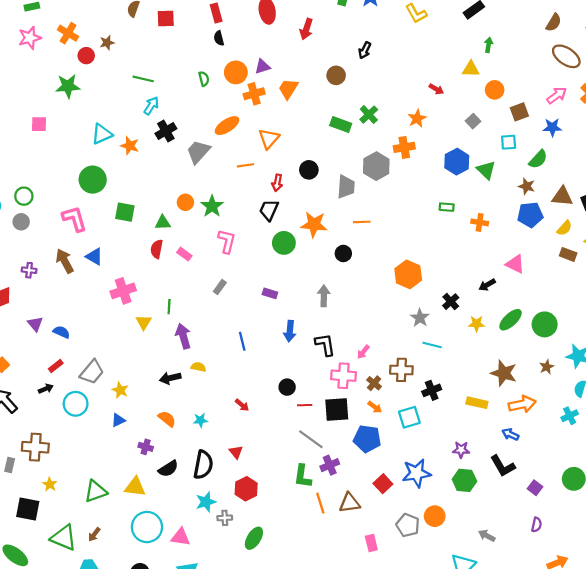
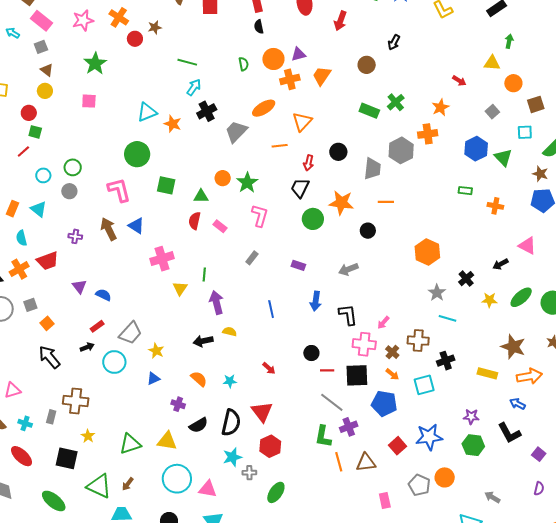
green star: (68, 86) -> (95, 64), moved, turned -30
gray arrow: (324, 296) -> (348, 269), turned -114
red triangle: (236, 452) -> (262, 412), size x1.6

